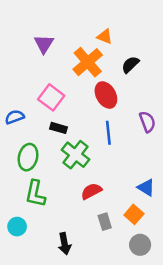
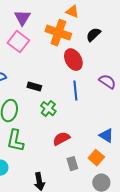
orange cross: (88, 62) -> (58, 33), turned -30
pink square: (51, 97) -> (18, 42), moved
purple semicircle: (147, 122) -> (107, 82), turned -36
green cross: (76, 155) -> (48, 109), size x0.7

